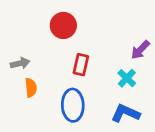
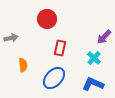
gray arrow: (20, 63) -> (11, 38), moved
blue ellipse: (73, 105) -> (54, 78), turned 45

